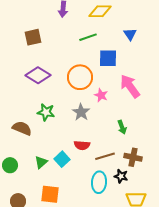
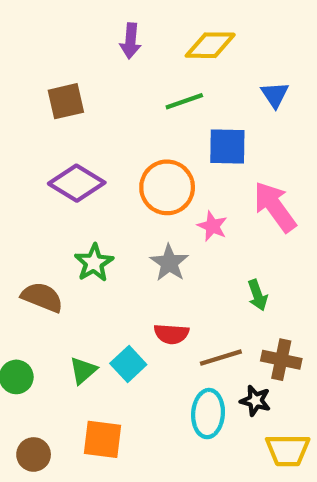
green star: (46, 112) -> (94, 263), turned 30

